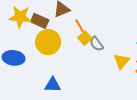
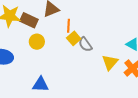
orange line: (79, 26) -> (69, 26), turned 32
yellow circle: (48, 42) -> (37, 42), size x0.6

